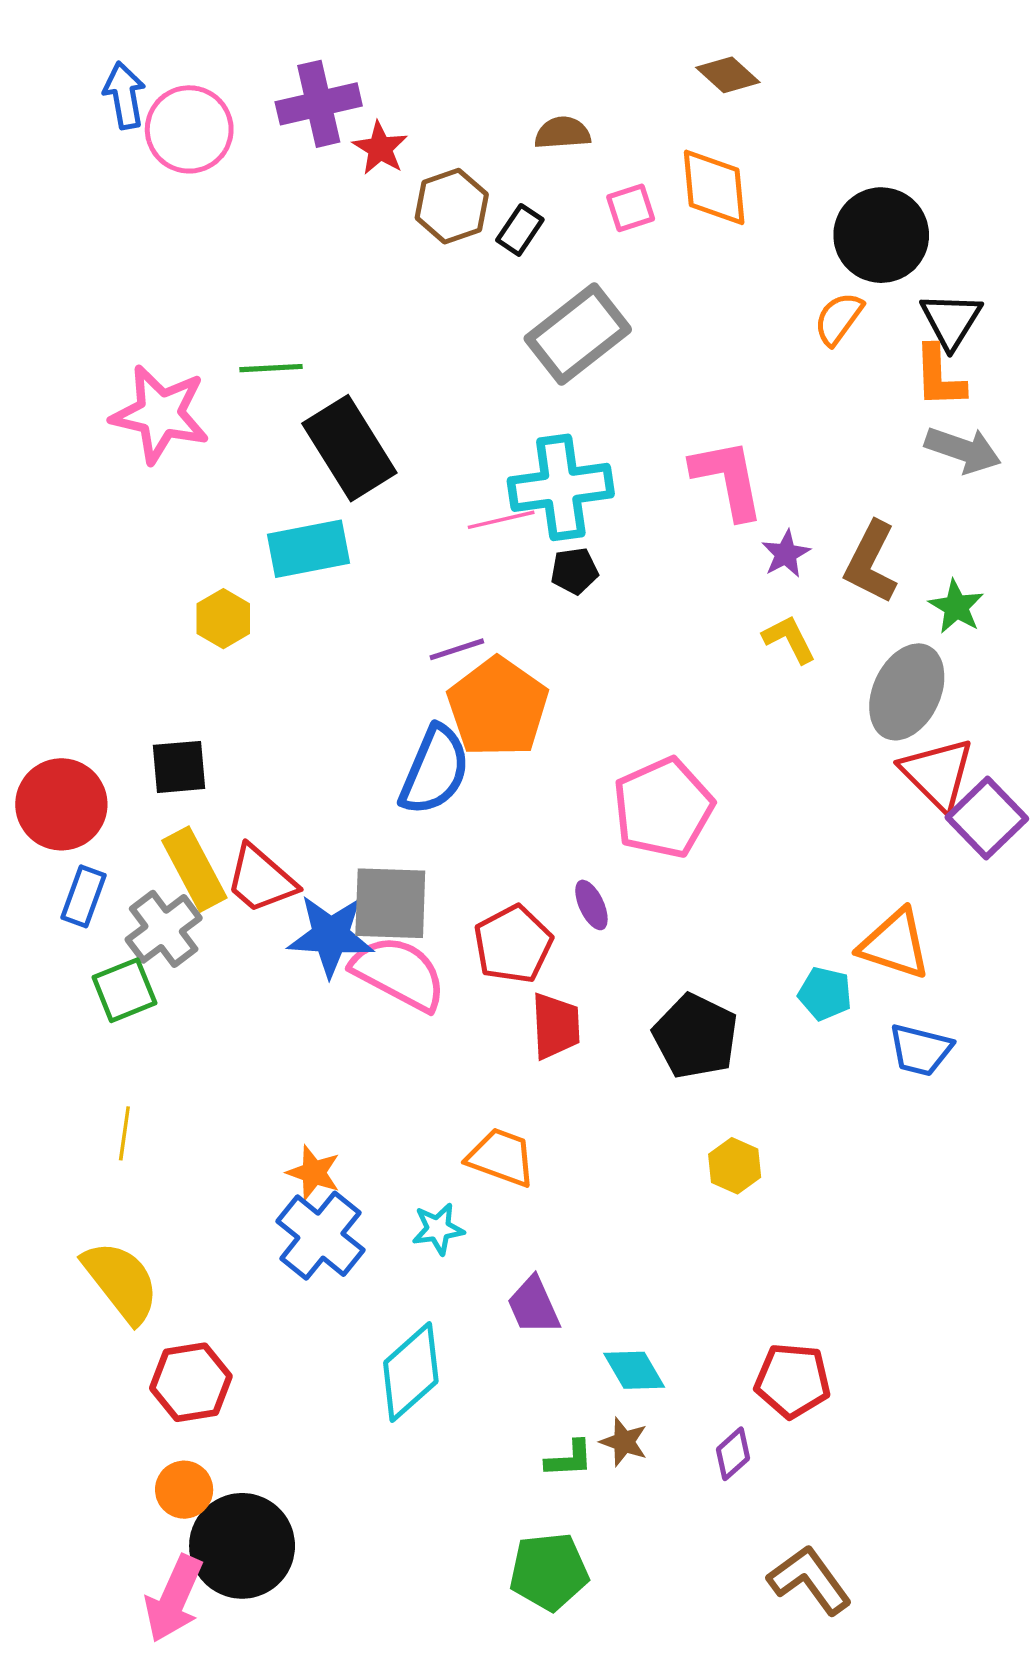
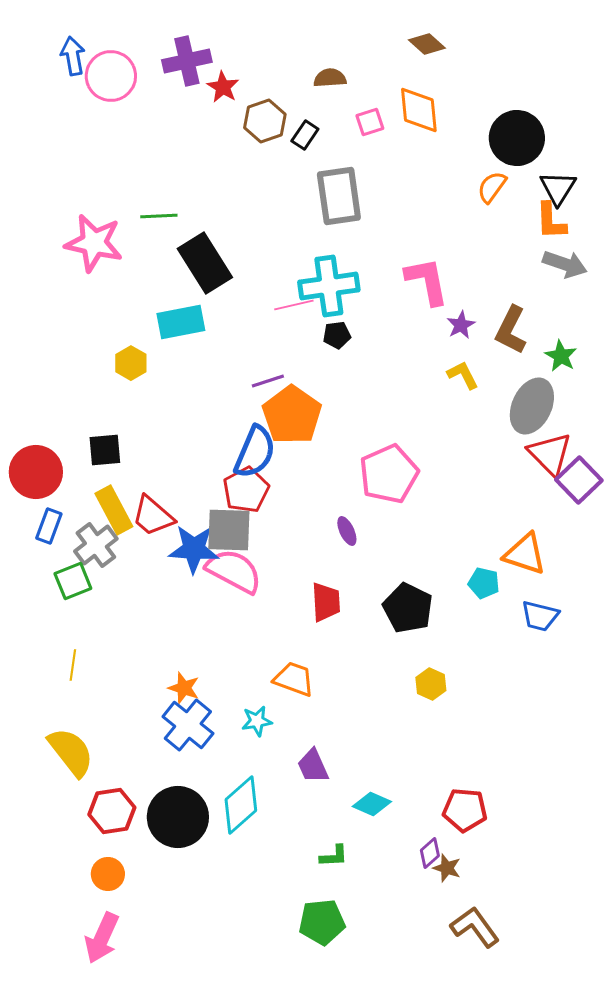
gray rectangle: (578, 334) -> (339, 196), turned -60
red pentagon: (513, 944) -> (246, 490), moved
cyan diamond: (634, 1370) -> (372, 804), turned -36
brown star: (624, 1442) -> (447, 868), moved
black circle: (242, 1546) -> (178, 817), moved

